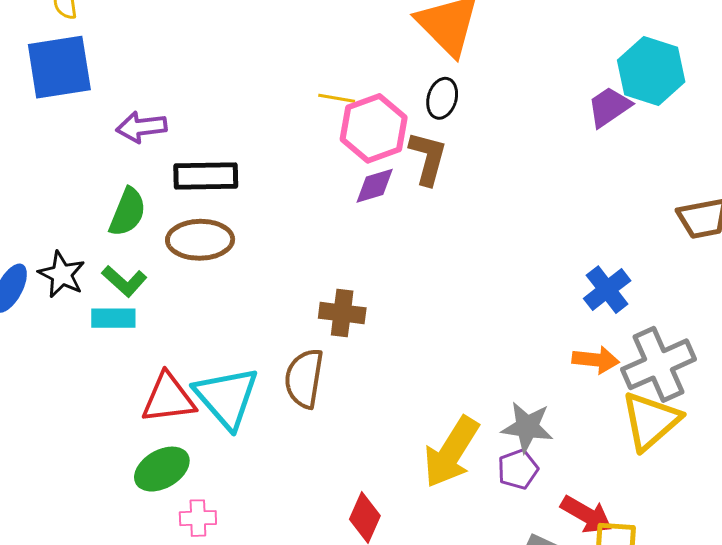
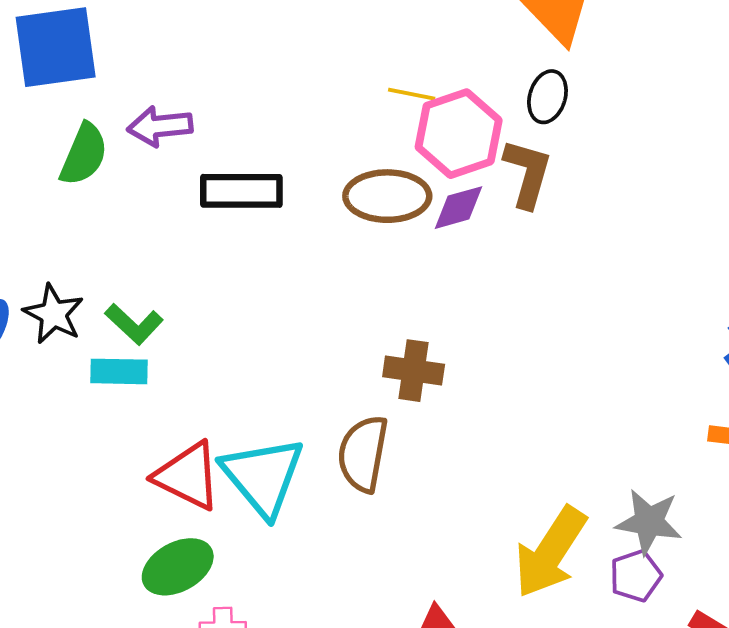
green semicircle: (128, 212) -> (84, 154), moved
brown ellipse: (200, 240) -> (387, 196), moved
red triangle: (168, 398) -> (188, 476), turned 32

